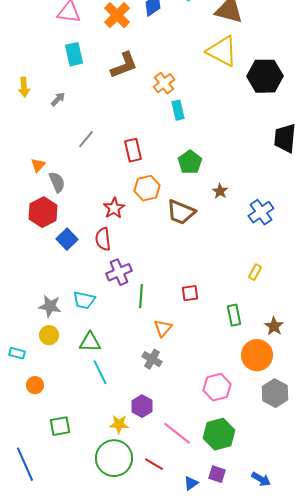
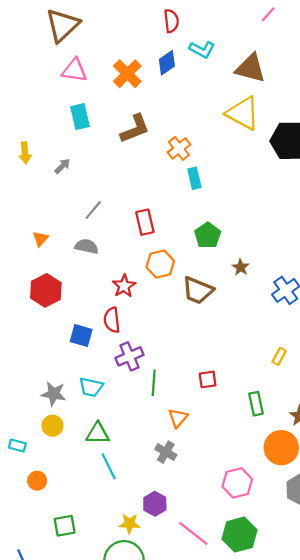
gray semicircle: (57, 182) -> (87, 246), moved, turned -55
blue square: (67, 239) -> (81, 335), moved, turned -30

